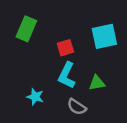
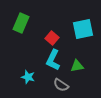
red square: (65, 48) -> (52, 38), turned -32

